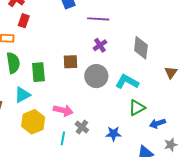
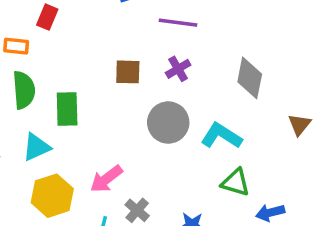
brown square: (70, 62) -> (128, 72), moved
green triangle: (137, 108) -> (236, 182), turned 42
pink arrow: (63, 110) -> (106, 179), turned 126

